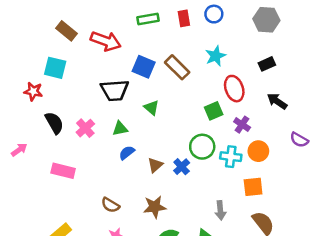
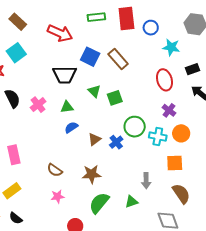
blue circle: (214, 14) -> (151, 28), moved
red rectangle: (184, 18) -> (126, 19), size x1.6
brown rectangle: (66, 31) -> (18, 22), moved
cyan star: (216, 56) -> (171, 47), moved, turned 30
black rectangle: (267, 64) -> (192, 69), moved
cyan square: (55, 68) -> (16, 53), turned 36
green square: (214, 111) -> (115, 98), moved
pink rectangle: (63, 171) -> (14, 155), moved, turned 60

